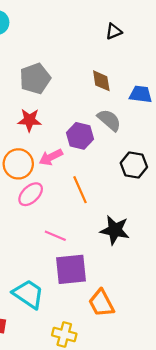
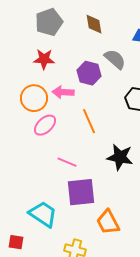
brown diamond: (101, 81) -> (94, 24), moved
pink arrow: (51, 157) -> (63, 92), turned 30

